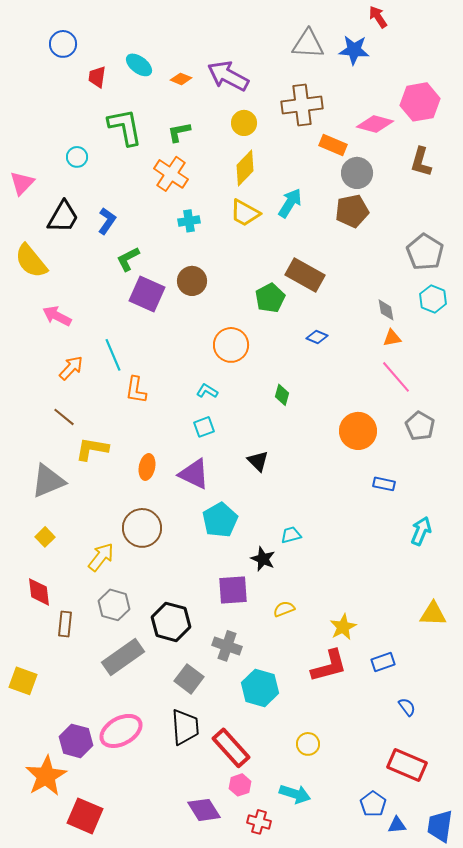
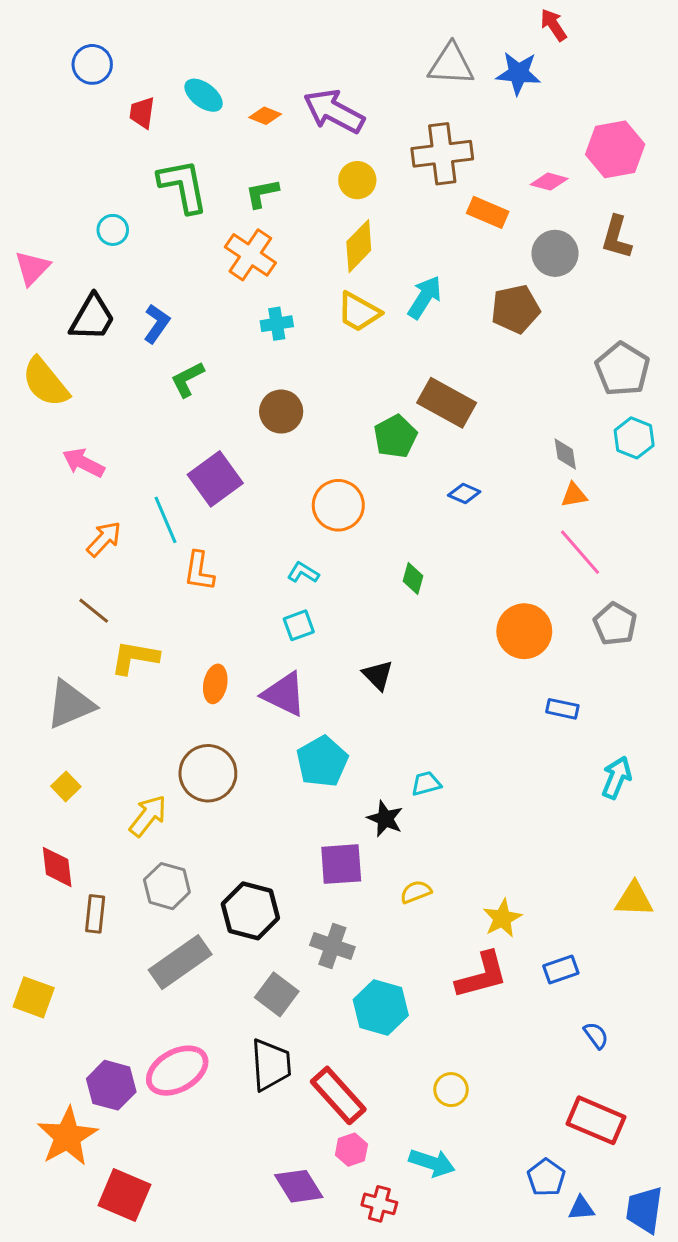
pink diamond: (375, 124) -> (549, 182), size x0.7
gray circle: (357, 173) -> (555, 253), moved
purple square: (147, 294) -> (215, 479), moved, turned 30

